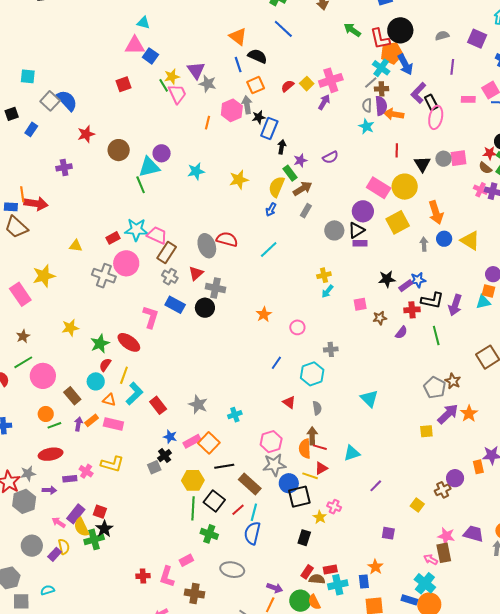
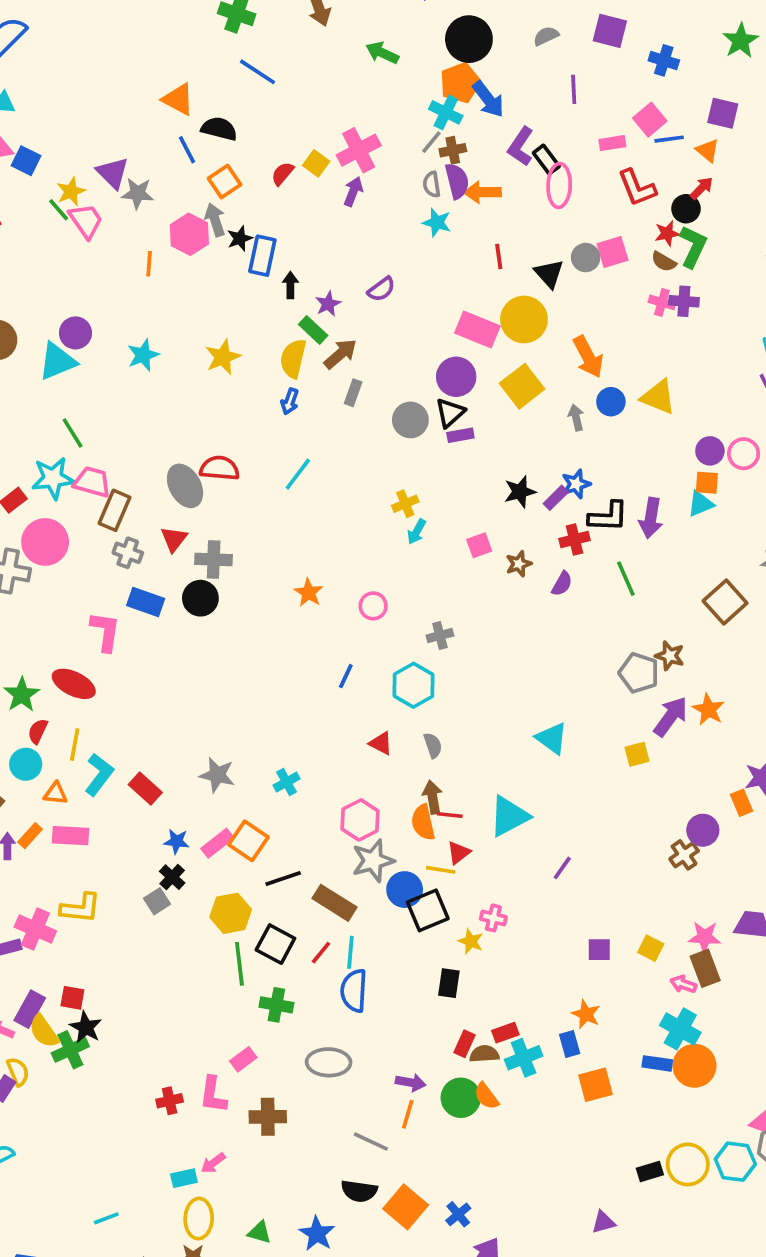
red L-shape: (380, 39) -> (637, 188), moved
green line: (141, 185) -> (73, 433), moved
cyan triangle: (369, 399) -> (552, 738), moved
cyan triangle: (352, 453) -> (509, 816), size x1.4
pink cross: (86, 471) -> (35, 929), size x1.5
yellow square: (417, 505) -> (651, 948), moved

